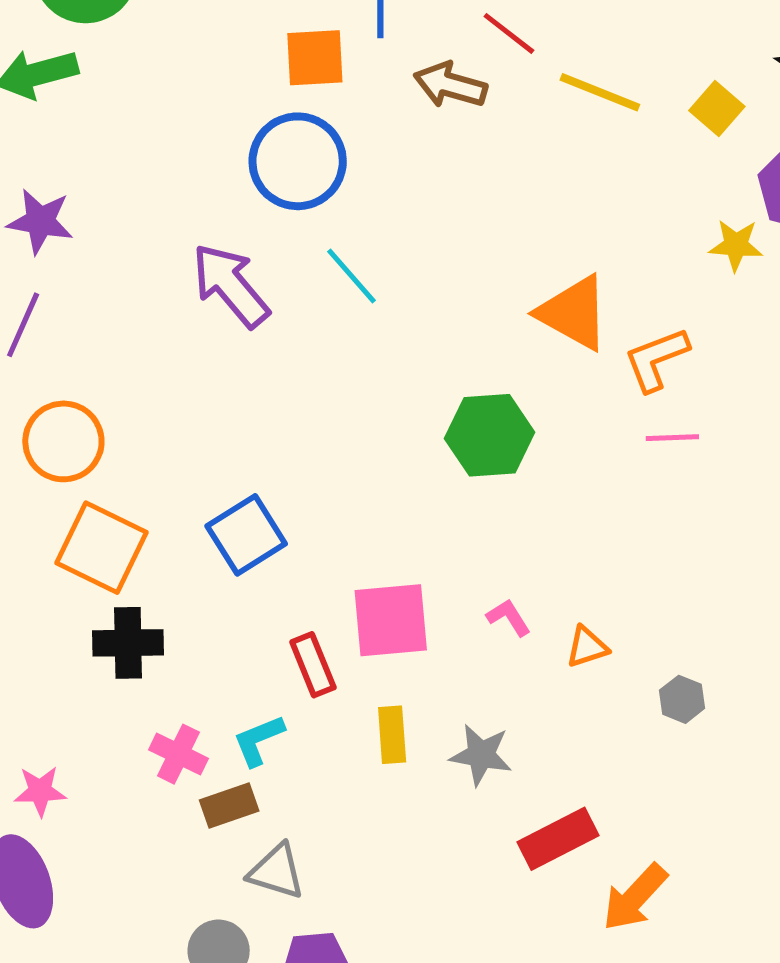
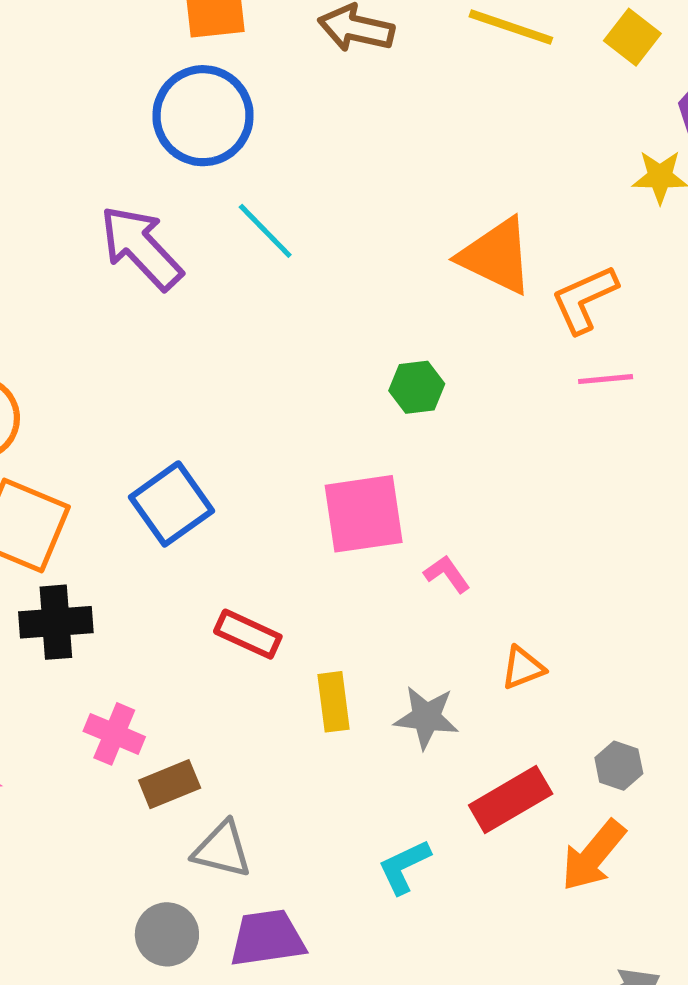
green hexagon: (490, 435) -> (417, 387), size x0.6
pink square: (391, 620) -> (364, 514), moved
orange triangle: (587, 647) -> (523, 668), moved
red rectangle: (313, 665) -> (248, 634), turned -40
gray hexagon: (682, 699) -> (619, 766), moved
cyan L-shape: (259, 740) -> (404, 867), moved

